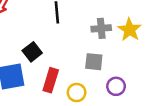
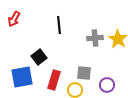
gray square: (94, 62) -> (84, 73), moved

